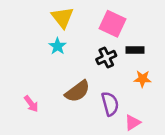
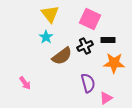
orange star: (143, 79) -> (114, 63), size x1.5
brown semicircle: (77, 91) -> (62, 56), moved

